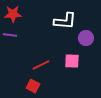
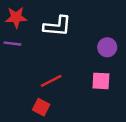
white L-shape: (65, 21) -> (57, 26), moved
pink square: (72, 61) -> (101, 81), moved

